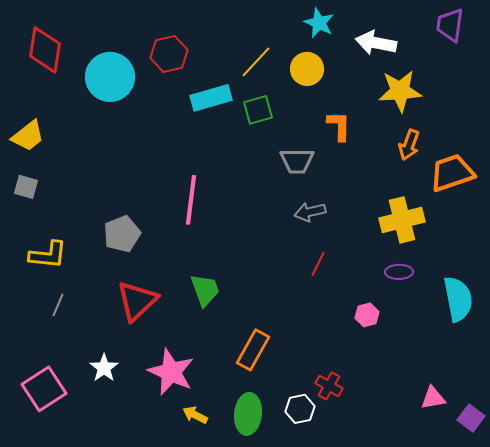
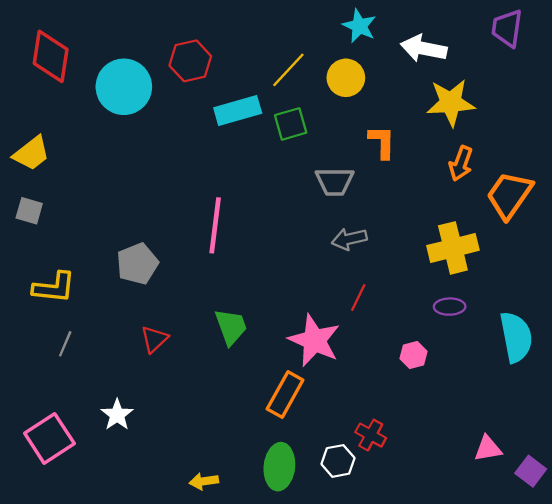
orange trapezoid: (452, 173) -> (509, 195), turned -36
red triangle: (137, 301) -> (154, 339), size x0.6
pink star: (171, 372) -> (314, 340), moved
yellow arrow: (195, 415) -> (204, 481), moved, turned -35

